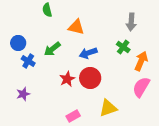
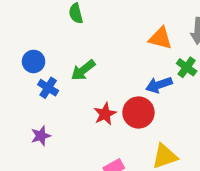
orange triangle: (76, 27) -> (160, 38), moved
blue arrow: (88, 53) -> (159, 85), moved

